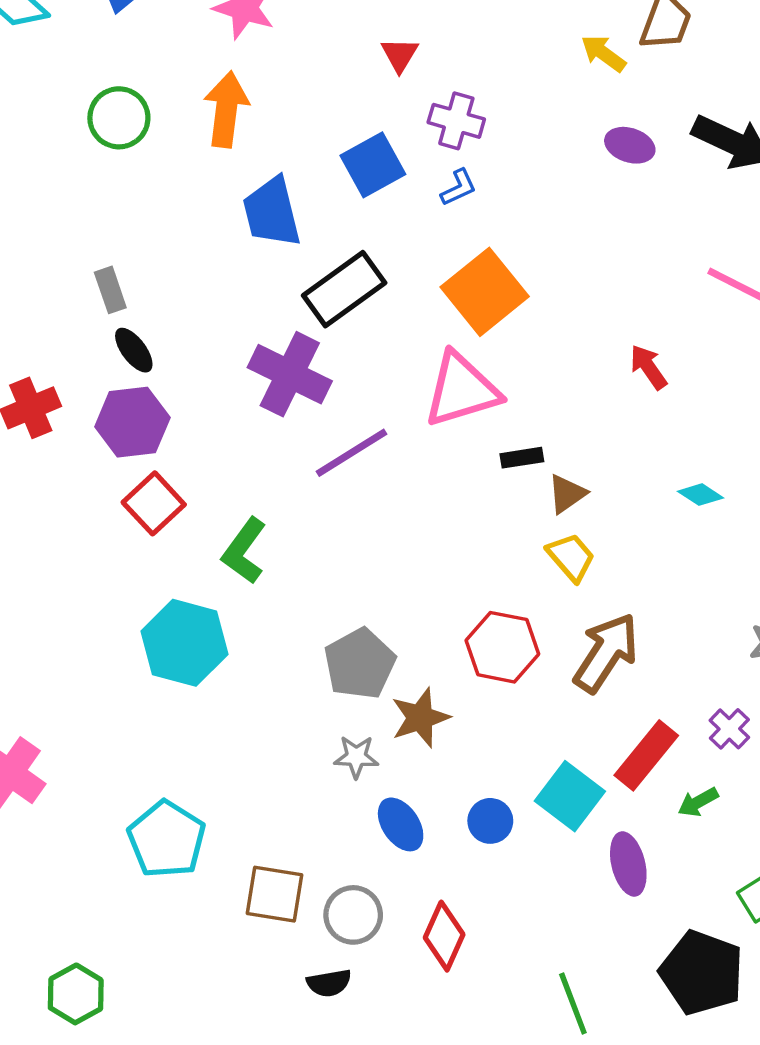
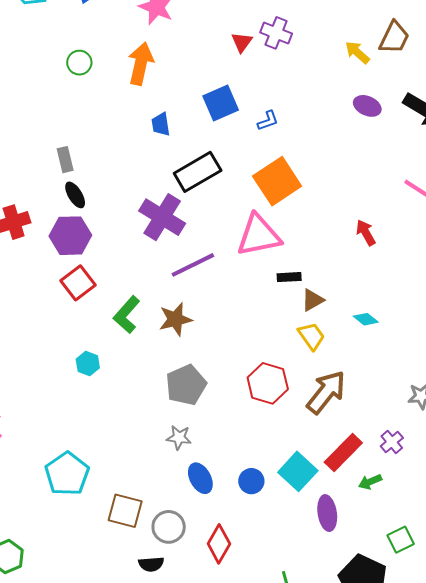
green circle: (119, 118) -> (79, 63), size x0.7
purple cross: (456, 121) -> (276, 33), moved
blue trapezoid: (272, 212) -> (161, 124), size x0.6
cyan diamond: (700, 495) -> (366, 319), moved
cyan hexagon: (184, 643) -> (88, 364), size x0.5
brown star: (420, 718) -> (175, 319), moved

